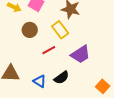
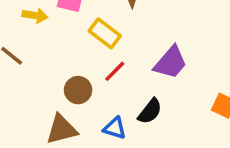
brown circle: (30, 30) -> (78, 90), moved
yellow rectangle: (60, 30) -> (105, 33), moved

